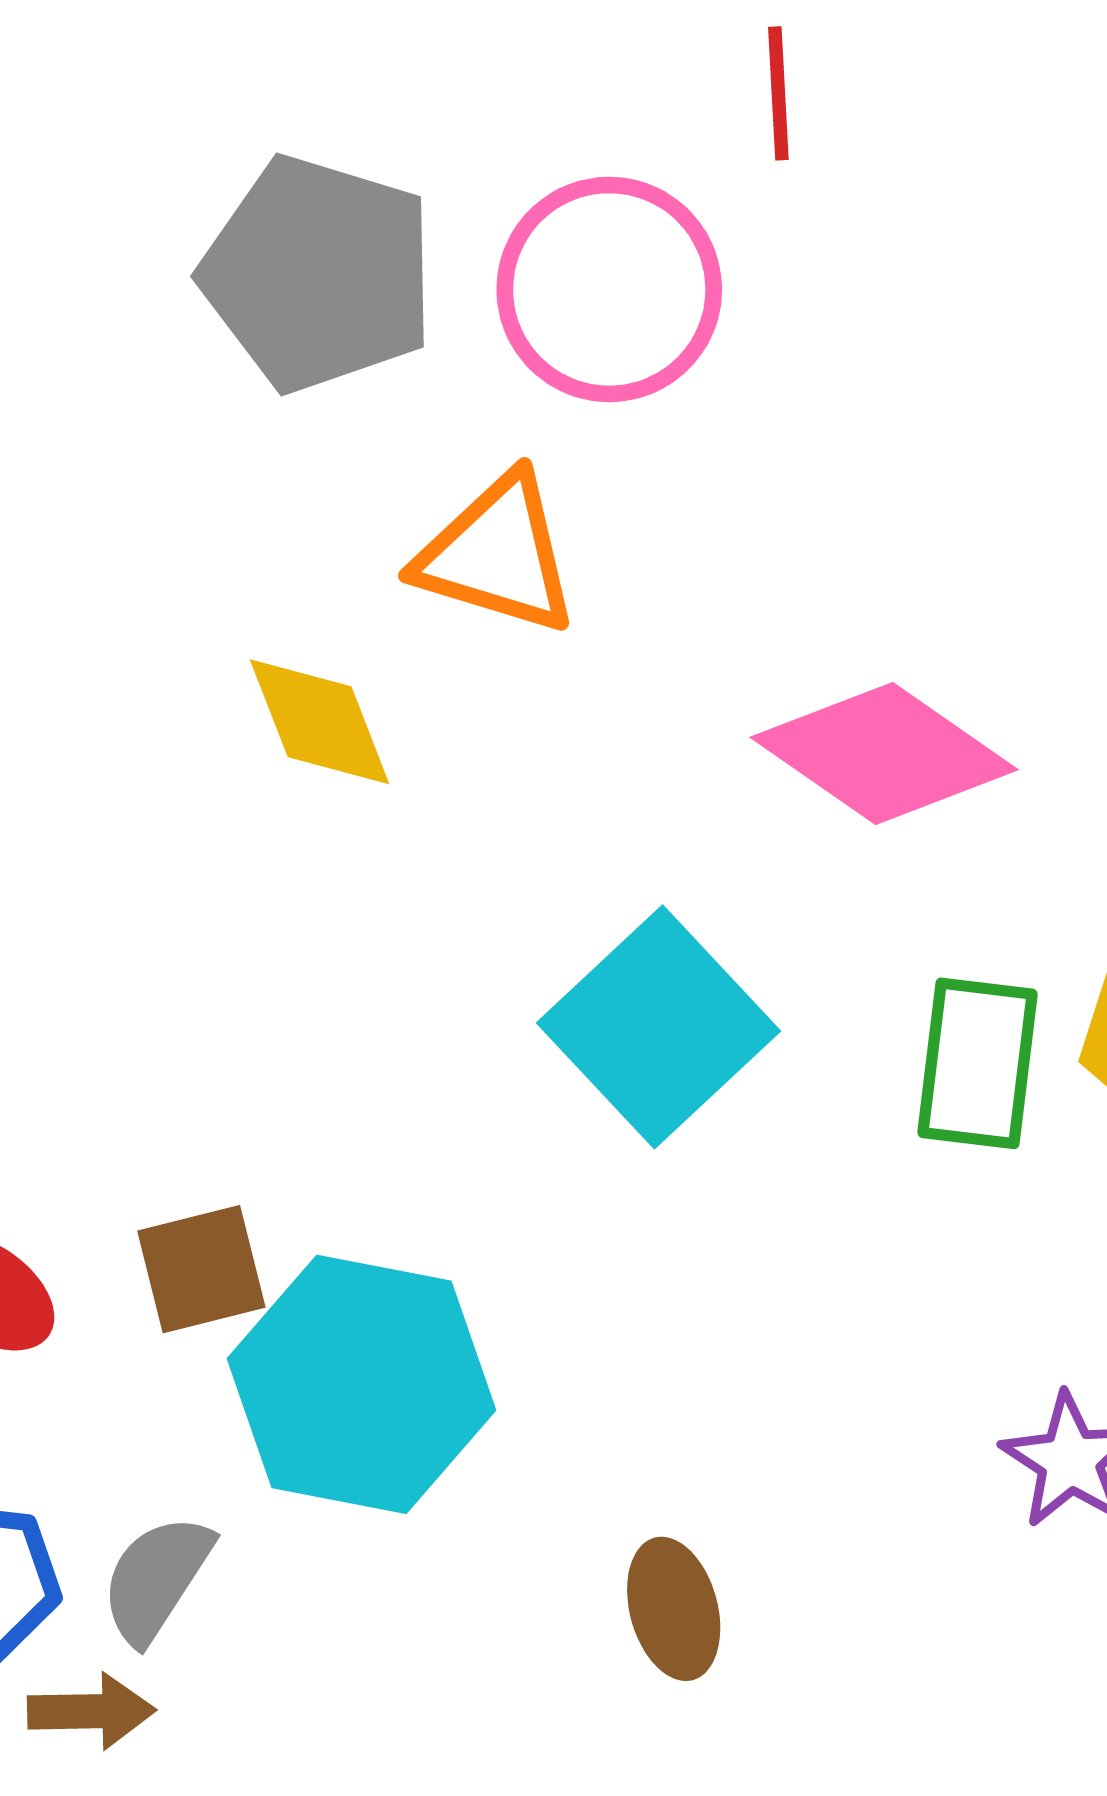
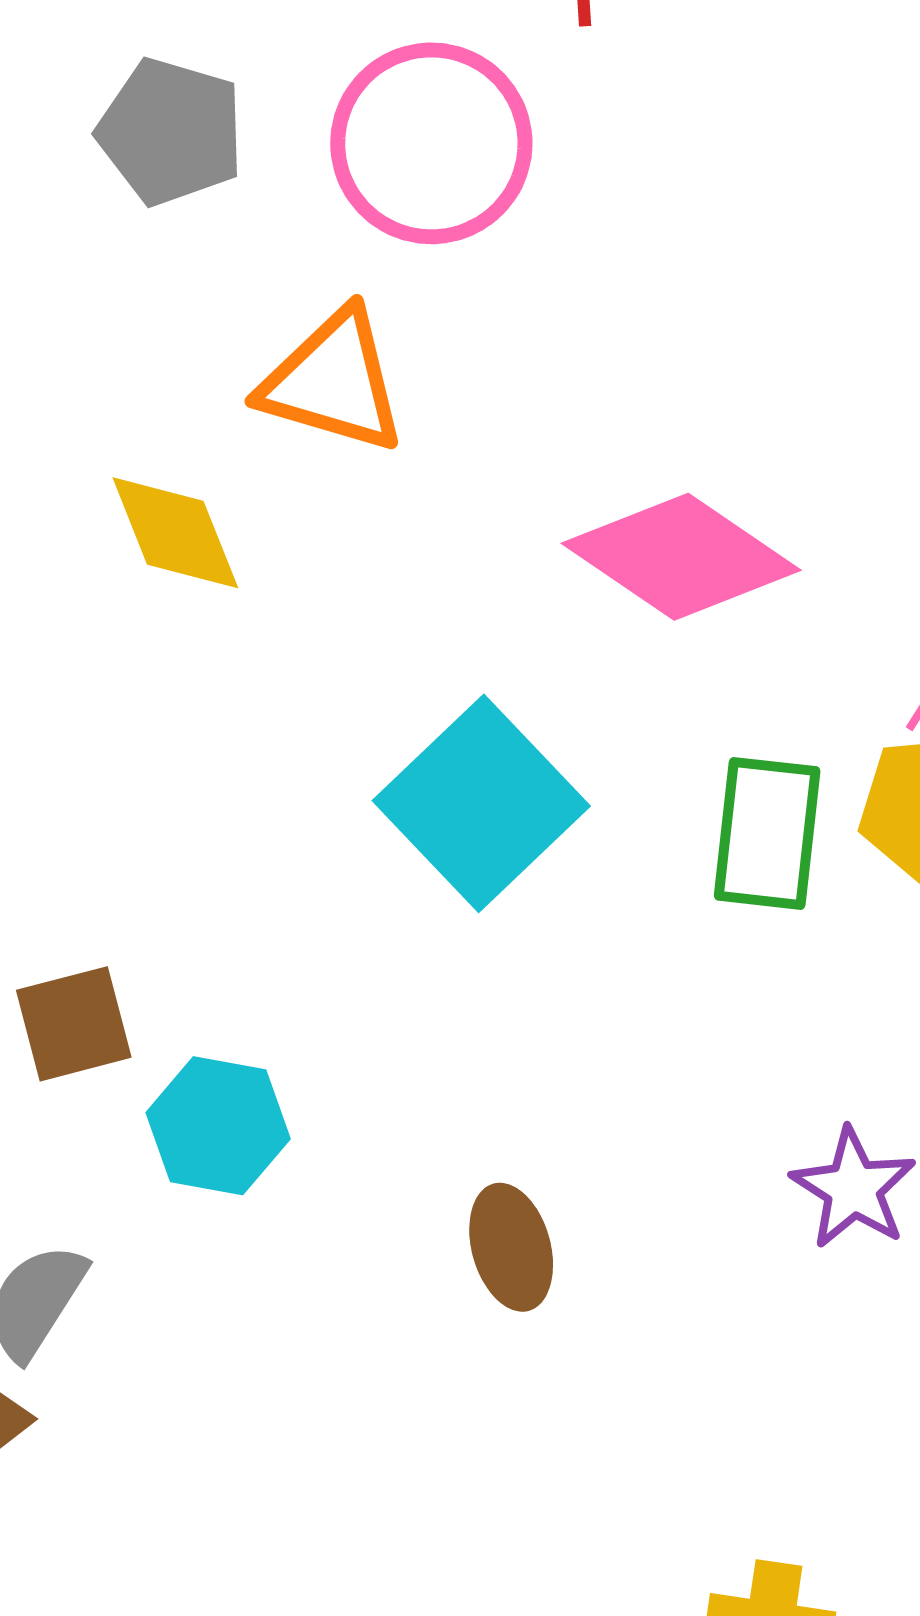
gray pentagon: (318, 274) -> (171, 132), size x0.7
cyan hexagon: (361, 1384) -> (218, 1126), size x0.6
brown ellipse: (674, 1609) -> (511, 1247), moved

